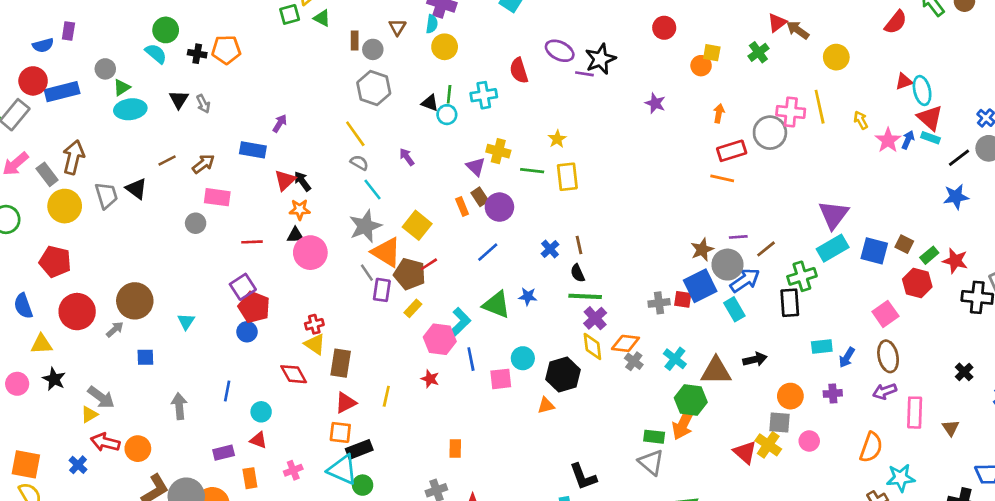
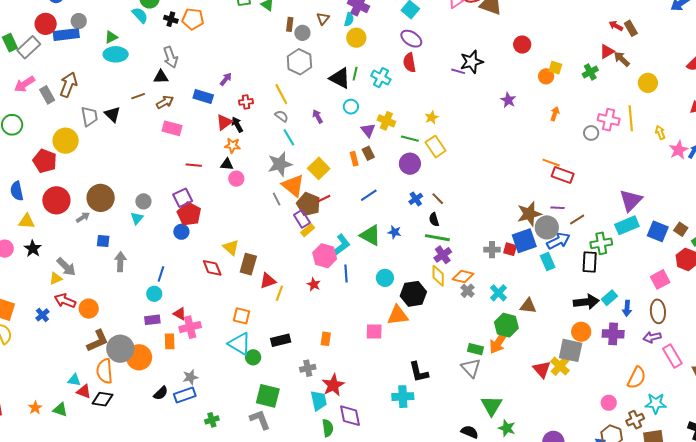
purple ellipse: (560, 51) -> (411, 39), moved
gray circle: (105, 69) -> (79, 21), moved
cyan cross: (484, 95) -> (381, 78), turned 30
black triangle: (179, 99) -> (161, 77), moved, turned 49
black triangle: (430, 103) -> (340, 78), size x1.6
gray arrow: (203, 104) -> (171, 57), size x1.5
cyan circle: (447, 115) -> (351, 107), moved
gray circle: (770, 133) -> (591, 133), size x0.6
red rectangle: (732, 151) -> (563, 175), moved, turned 30
yellow rectangle: (567, 177) -> (436, 147), turned -35
yellow circle: (65, 206) -> (66, 141), moved
purple circle: (499, 207) -> (410, 164), moved
gray circle: (196, 223) -> (143, 201), moved
brown line: (579, 245) -> (438, 199), turned -40
brown star: (702, 250) -> (529, 214), size x1.4
pink circle: (310, 253) -> (236, 179), size x0.6
purple rectangle: (382, 290) -> (302, 219), moved, turned -48
red cross: (314, 324) -> (246, 102), moved
cyan rectangle: (822, 346) -> (609, 298), turned -42
blue arrow: (847, 358) -> (627, 308), turned -35
black arrow: (755, 359) -> (586, 302), moved, size x1.4
brown triangle: (716, 371) -> (528, 306), size x0.7
pink square: (501, 379) -> (374, 332), moved
purple cross: (833, 393) -> (613, 334), size x1.5
red triangle: (346, 403) -> (268, 281), moved
orange triangle: (546, 405) -> (398, 315), size x1.6
gray arrow: (179, 406) -> (120, 262), moved
cyan circle: (261, 412) -> (154, 294), moved
pink rectangle: (915, 413) -> (672, 356), turned -40
gray square: (779, 422) -> (571, 350), size x1.4
pink circle: (809, 441) -> (609, 403), moved
black rectangle: (359, 449) -> (281, 340), moved
pink cross: (293, 470) -> (190, 327), moved, size x1.5

